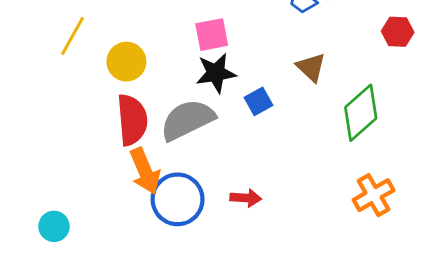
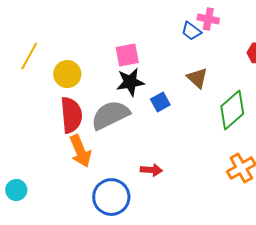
blue circle: (178, 199) -> (111, 197), moved

